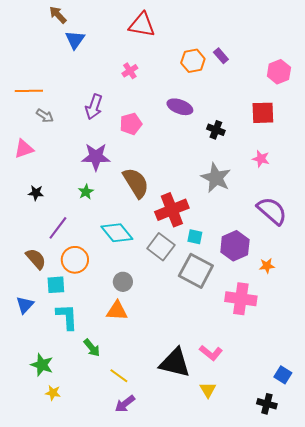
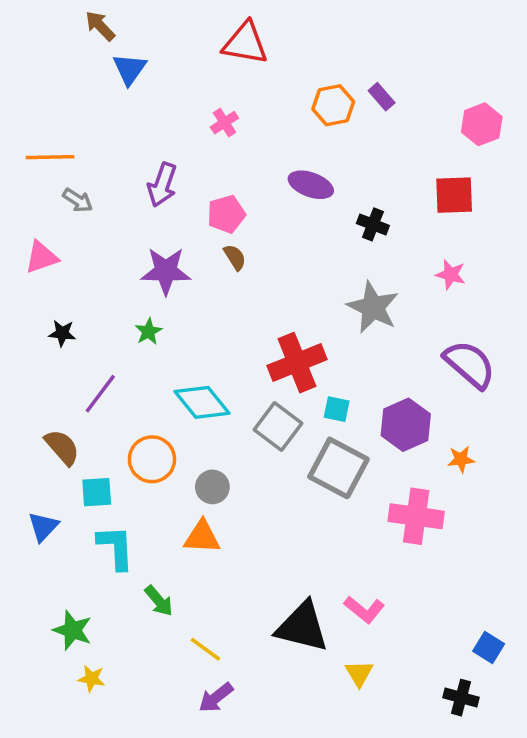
brown semicircle: (136, 183) -> (235, 257), moved, size x0.5
orange circle: (75, 260) -> (152, 459), moved

